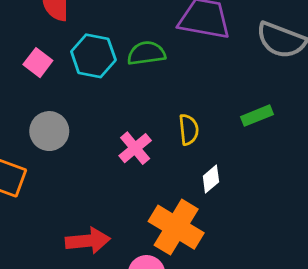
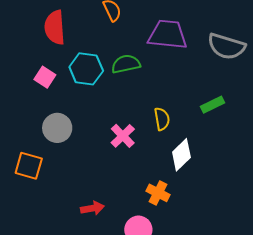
white diamond: (211, 179) -> (181, 155), size x1.5
orange cross: (176, 227) -> (158, 193), size x0.6
red arrow: (88, 241) -> (92, 208), size x0.7

